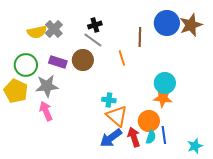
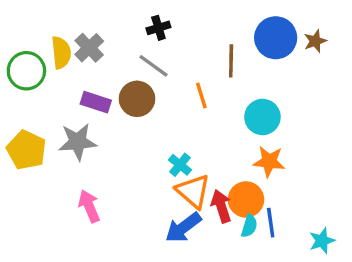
black cross: (95, 25) -> (158, 28), moved
brown star: (191, 25) -> (315, 41), size x0.6
yellow semicircle: (37, 32) -> (61, 53), turned -84
green circle: (26, 65) -> (26, 71), moved
cyan circle: (165, 83) -> (262, 117), moved
cyan cross: (109, 100) -> (180, 165), turned 32
pink arrow: (46, 111) -> (89, 206), moved
red arrow: (134, 137) -> (221, 206), moved

